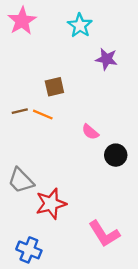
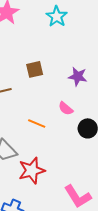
purple star: (106, 59) -> (78, 76), moved
orange line: (43, 115) -> (37, 123), moved

